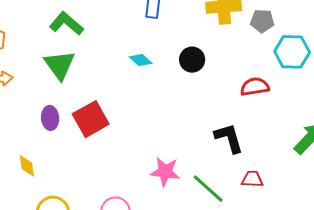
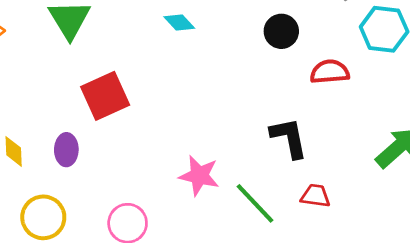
black circle: (192, 60) -> (281, 31), moved
purple ellipse: (50, 118) -> (66, 150), moved

